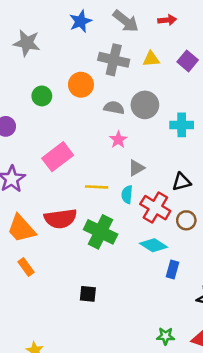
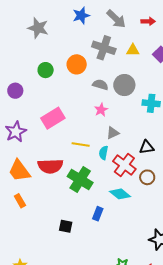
blue rectangle: (173, 269) -> (98, 214), moved

